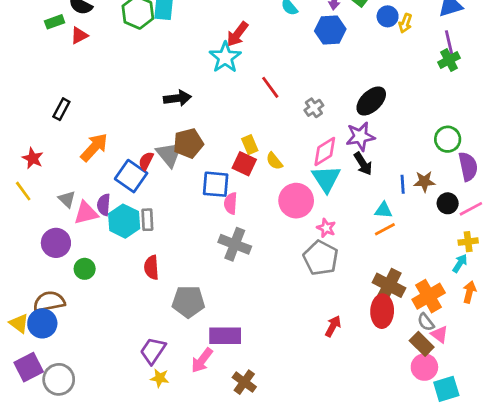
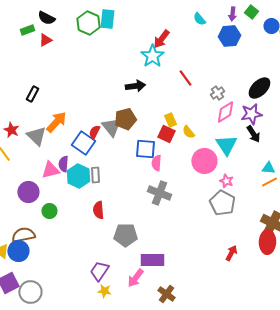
black arrow: (177, 98) -> (135, 86), moved
pink diamond: (325, 151) -> (225, 112), moved
gray triangle: (67, 199) -> (36, 136), moved, size x1.5

